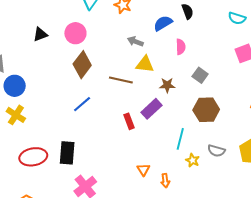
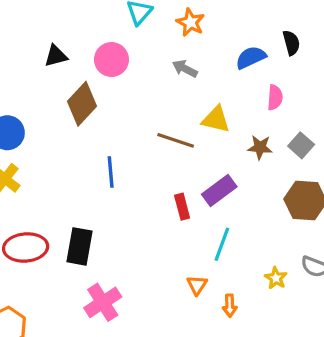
gray arrow: (135, 41) -> (185, 69), moved
brown diamond: (82, 65) -> (82, 104), moved
brown star: (167, 85) -> (260, 147), moved
blue line: (82, 104) -> (111, 172), turned -60
cyan line: (180, 139) -> (222, 244), moved

